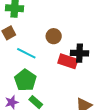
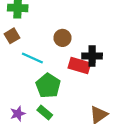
green pentagon: (25, 80) -> (48, 86), moved

